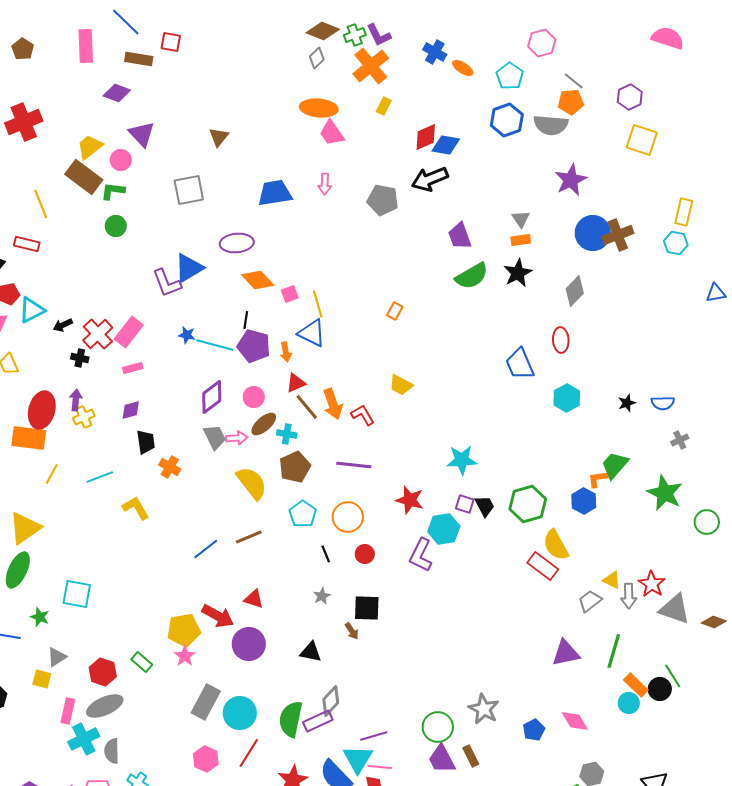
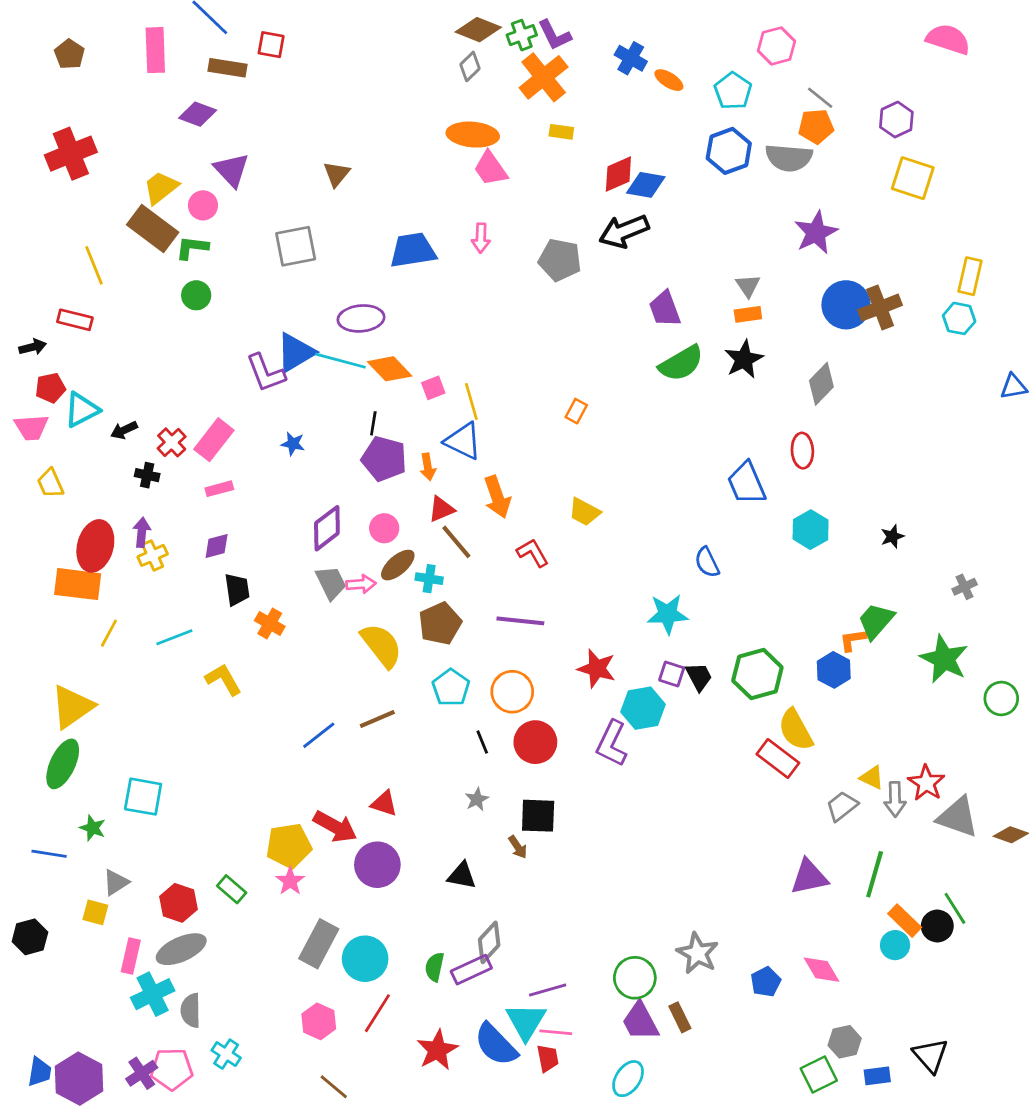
yellow rectangle: (384, 106) -> (561, 132), turned 72
red cross: (98, 334) -> (172, 442), size x0.7
cyan line: (215, 345) -> (341, 361), moved
blue semicircle: (663, 403) -> (707, 562), moved, turned 65
orange arrow: (333, 404) -> (497, 497), moved
red circle: (365, 554) -> (535, 742), size x1.6
green semicircle: (291, 719) -> (435, 967), size x0.6

